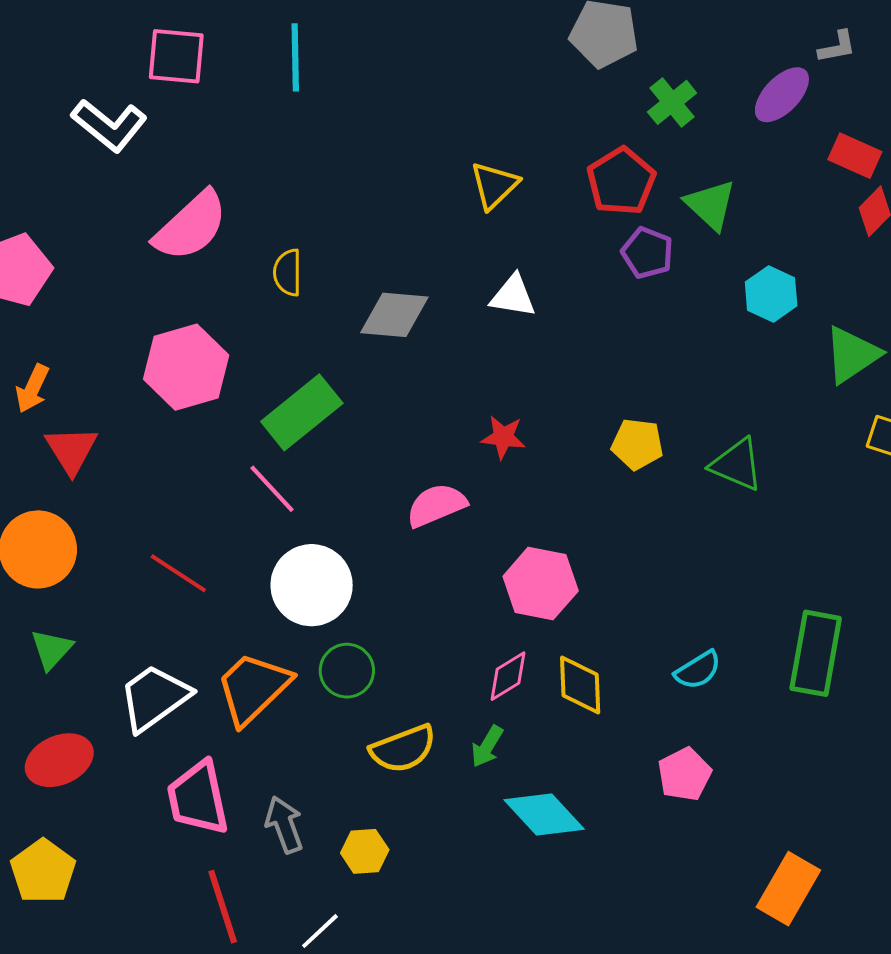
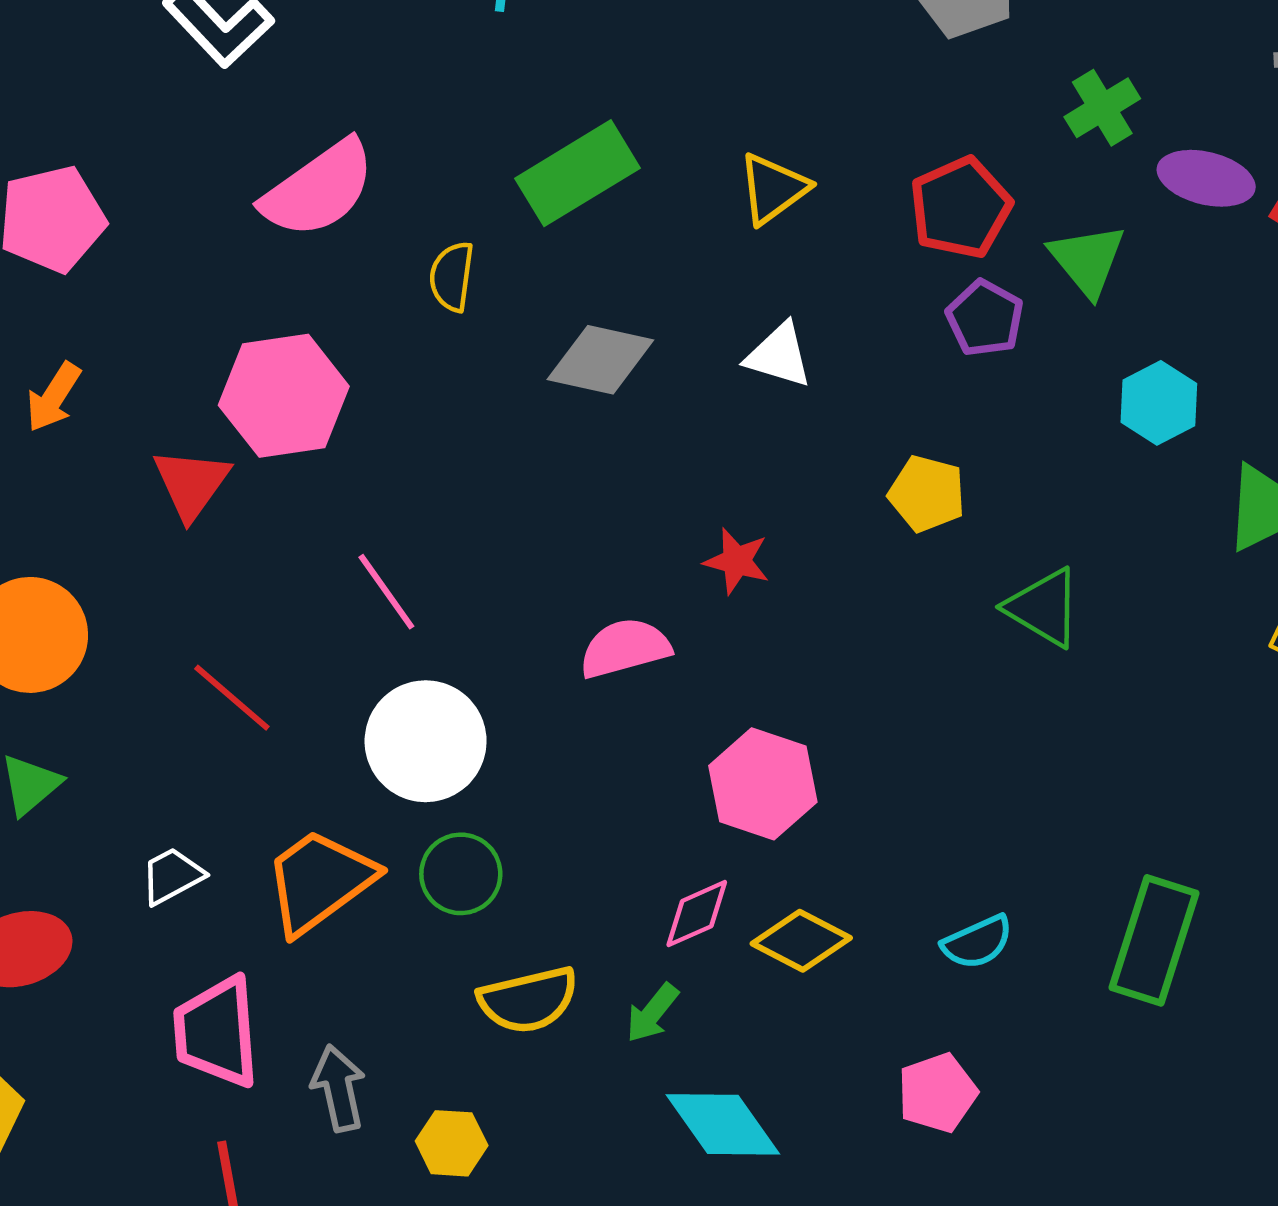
purple ellipse: (782, 95) -> (1206, 178), moved, turned 52
green cross: (672, 102) -> (1102, 108), moved
green rectangle: (302, 412) -> (578, 173), moved
yellow pentagon: (637, 444) -> (927, 494), moved
red triangle: (71, 450) -> (191, 484), moved
green triangle: (737, 464) -> (1044, 608), moved
yellow diamond: (580, 685) -> (801, 941), turned -68
white trapezoid: (154, 698) -> (172, 876), size x0.6

